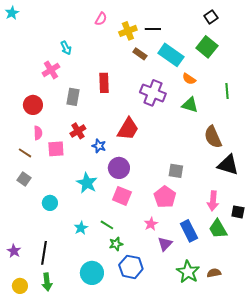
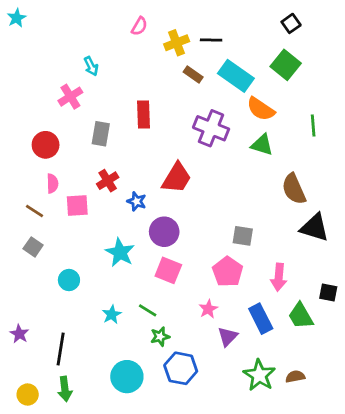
orange semicircle: (189, 79) -> (261, 109), size x1.5
pink arrow: (213, 201) -> (279, 277), moved
purple star: (14, 251) -> (19, 334), moved

